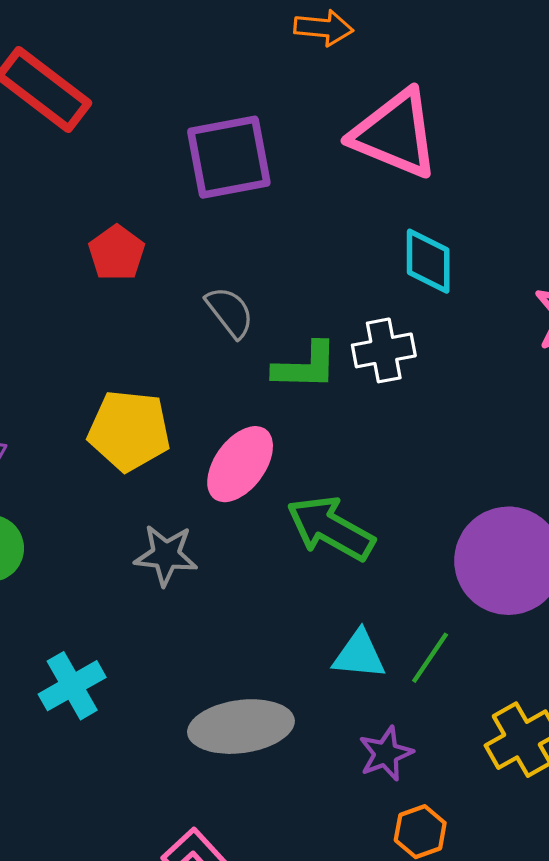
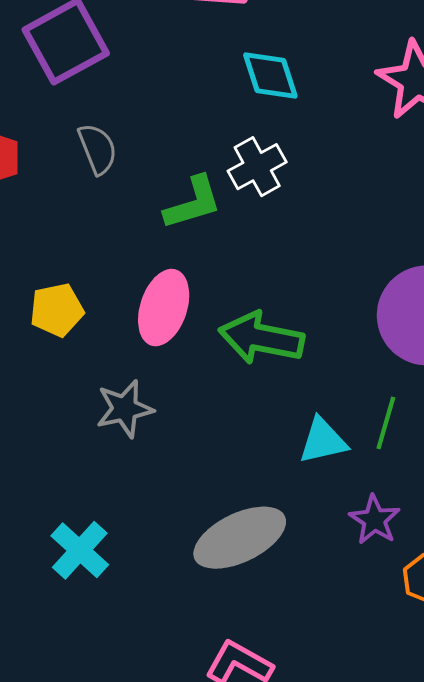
gray semicircle: (230, 312) -> (98, 149), moved, turned 34
yellow pentagon: (129, 431) -> (57, 310), size x0.7

